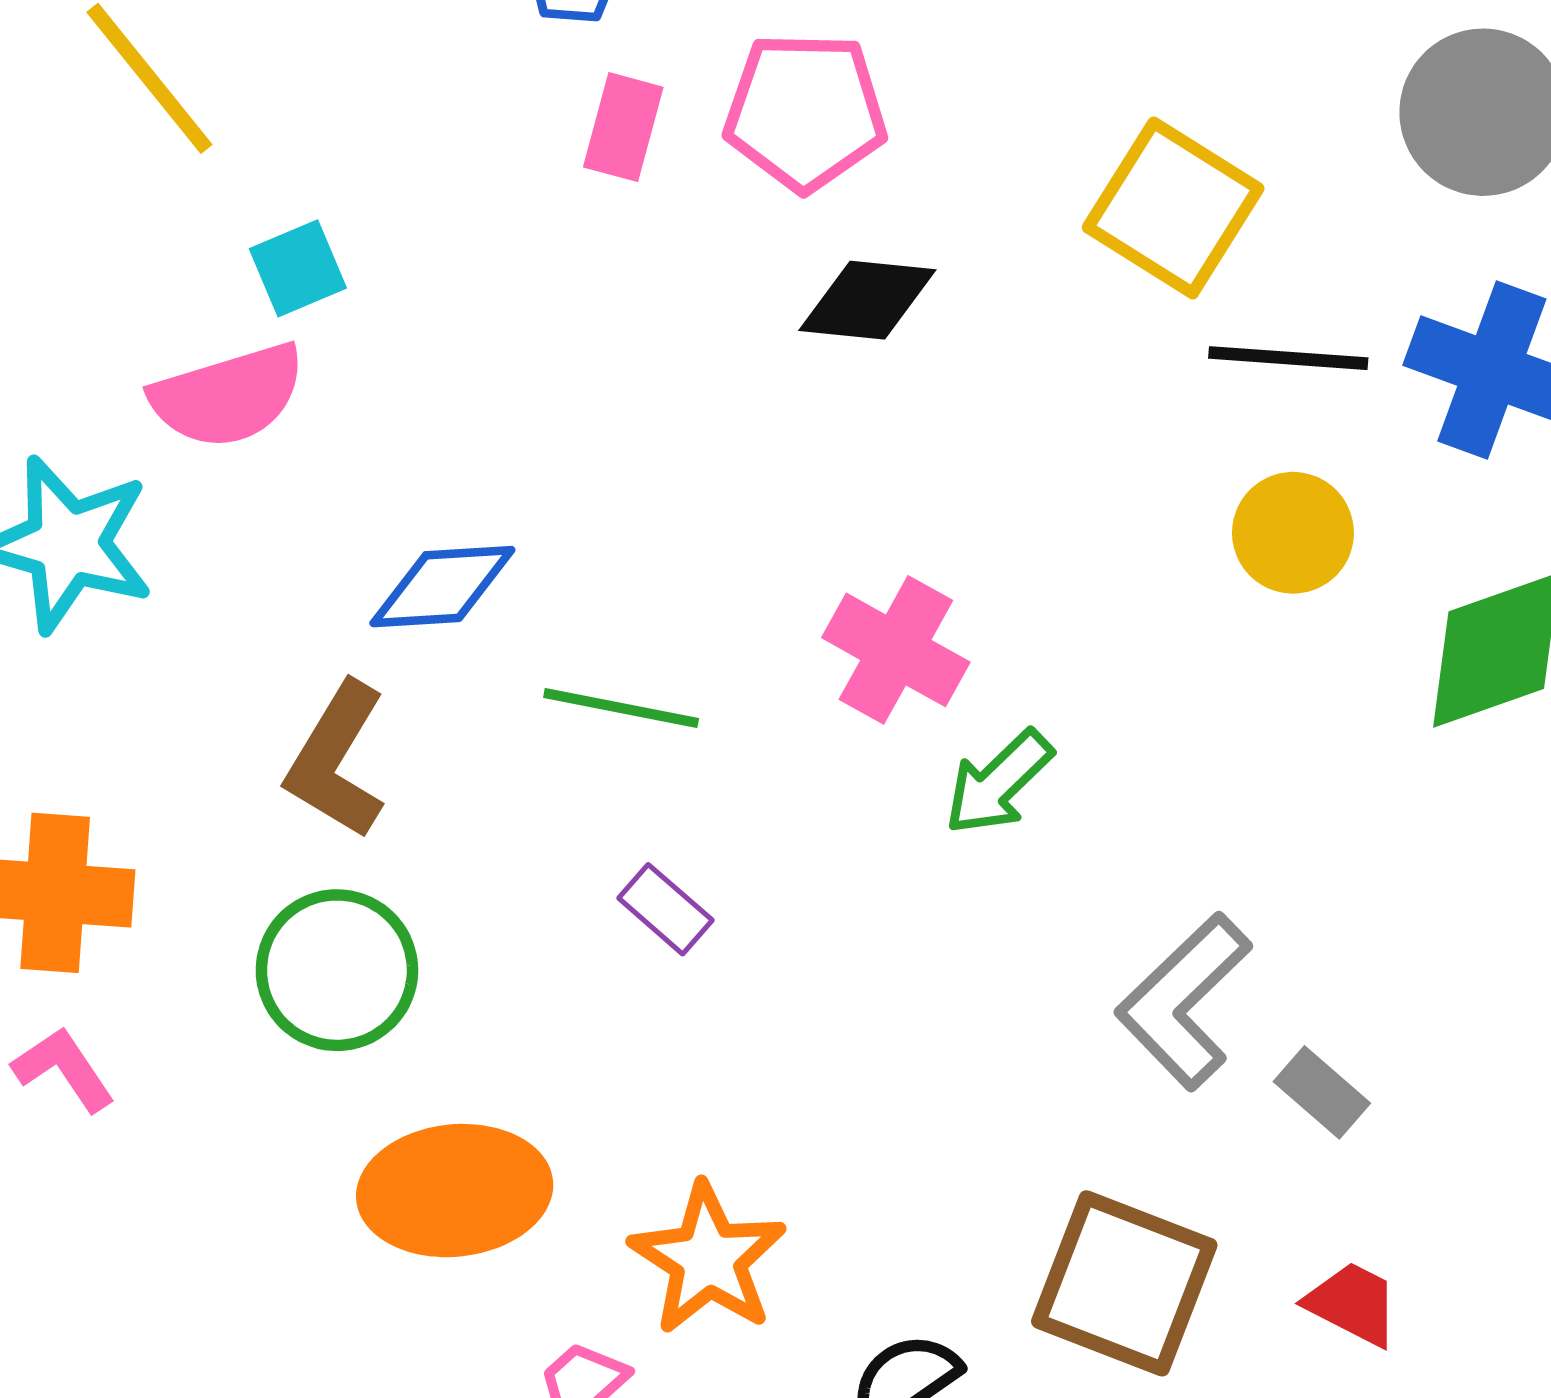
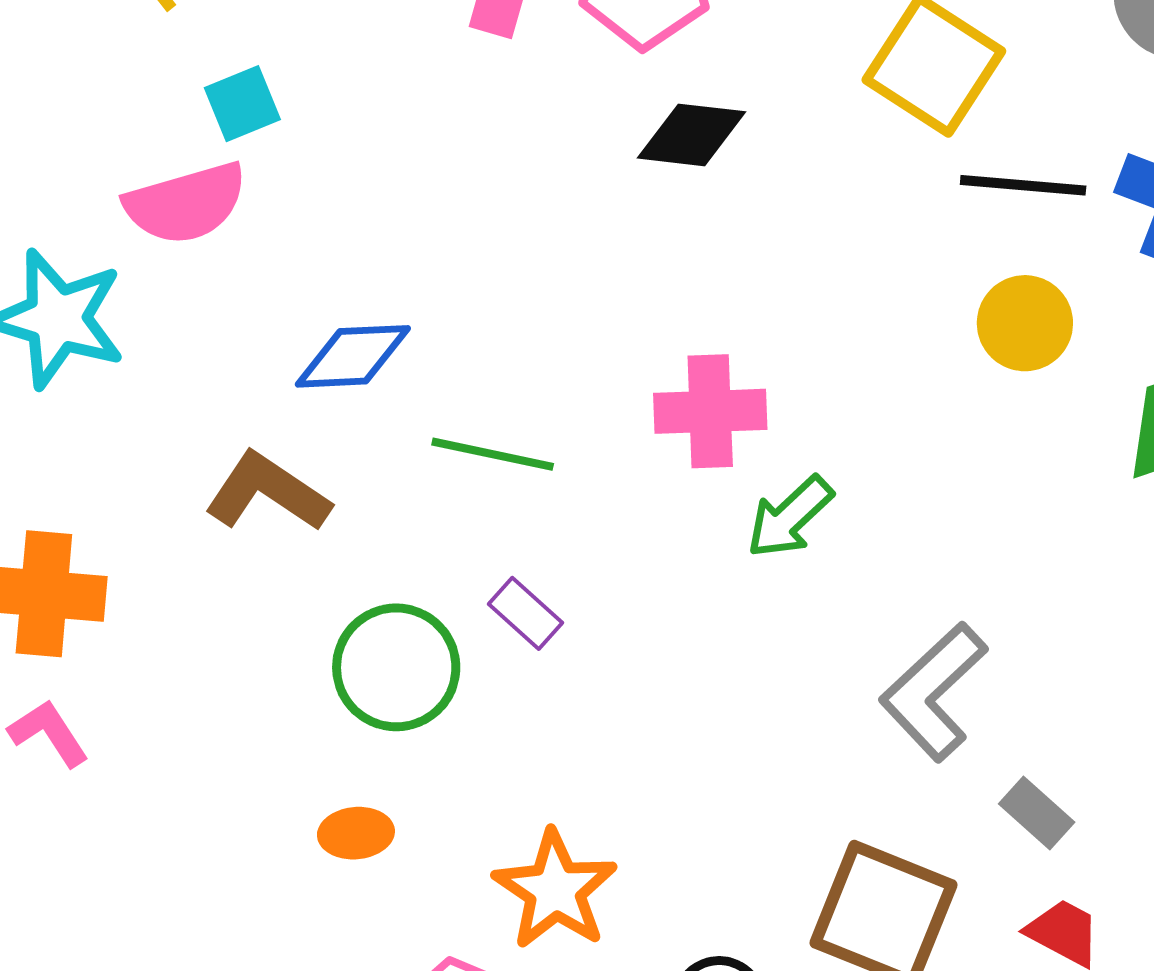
pink cross: (896, 650) -> (710, 411), turned -32
brown L-shape: (337, 760) -> (268, 492), turned 92
green circle: (337, 970) -> (396, 667), moved
gray rectangle: (1322, 1092) -> (1037, 813), moved
orange ellipse: (455, 1191) -> (356, 833), size x0.5

